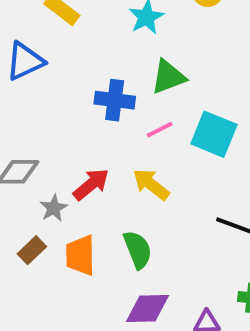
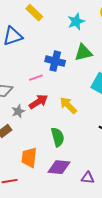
pink line: (160, 130) -> (36, 78), moved
orange trapezoid: (80, 255) -> (29, 158), moved

